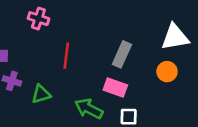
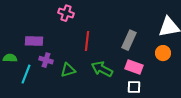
pink rectangle: (115, 87) -> (134, 67), moved
green arrow: (89, 109) -> (102, 69), moved

